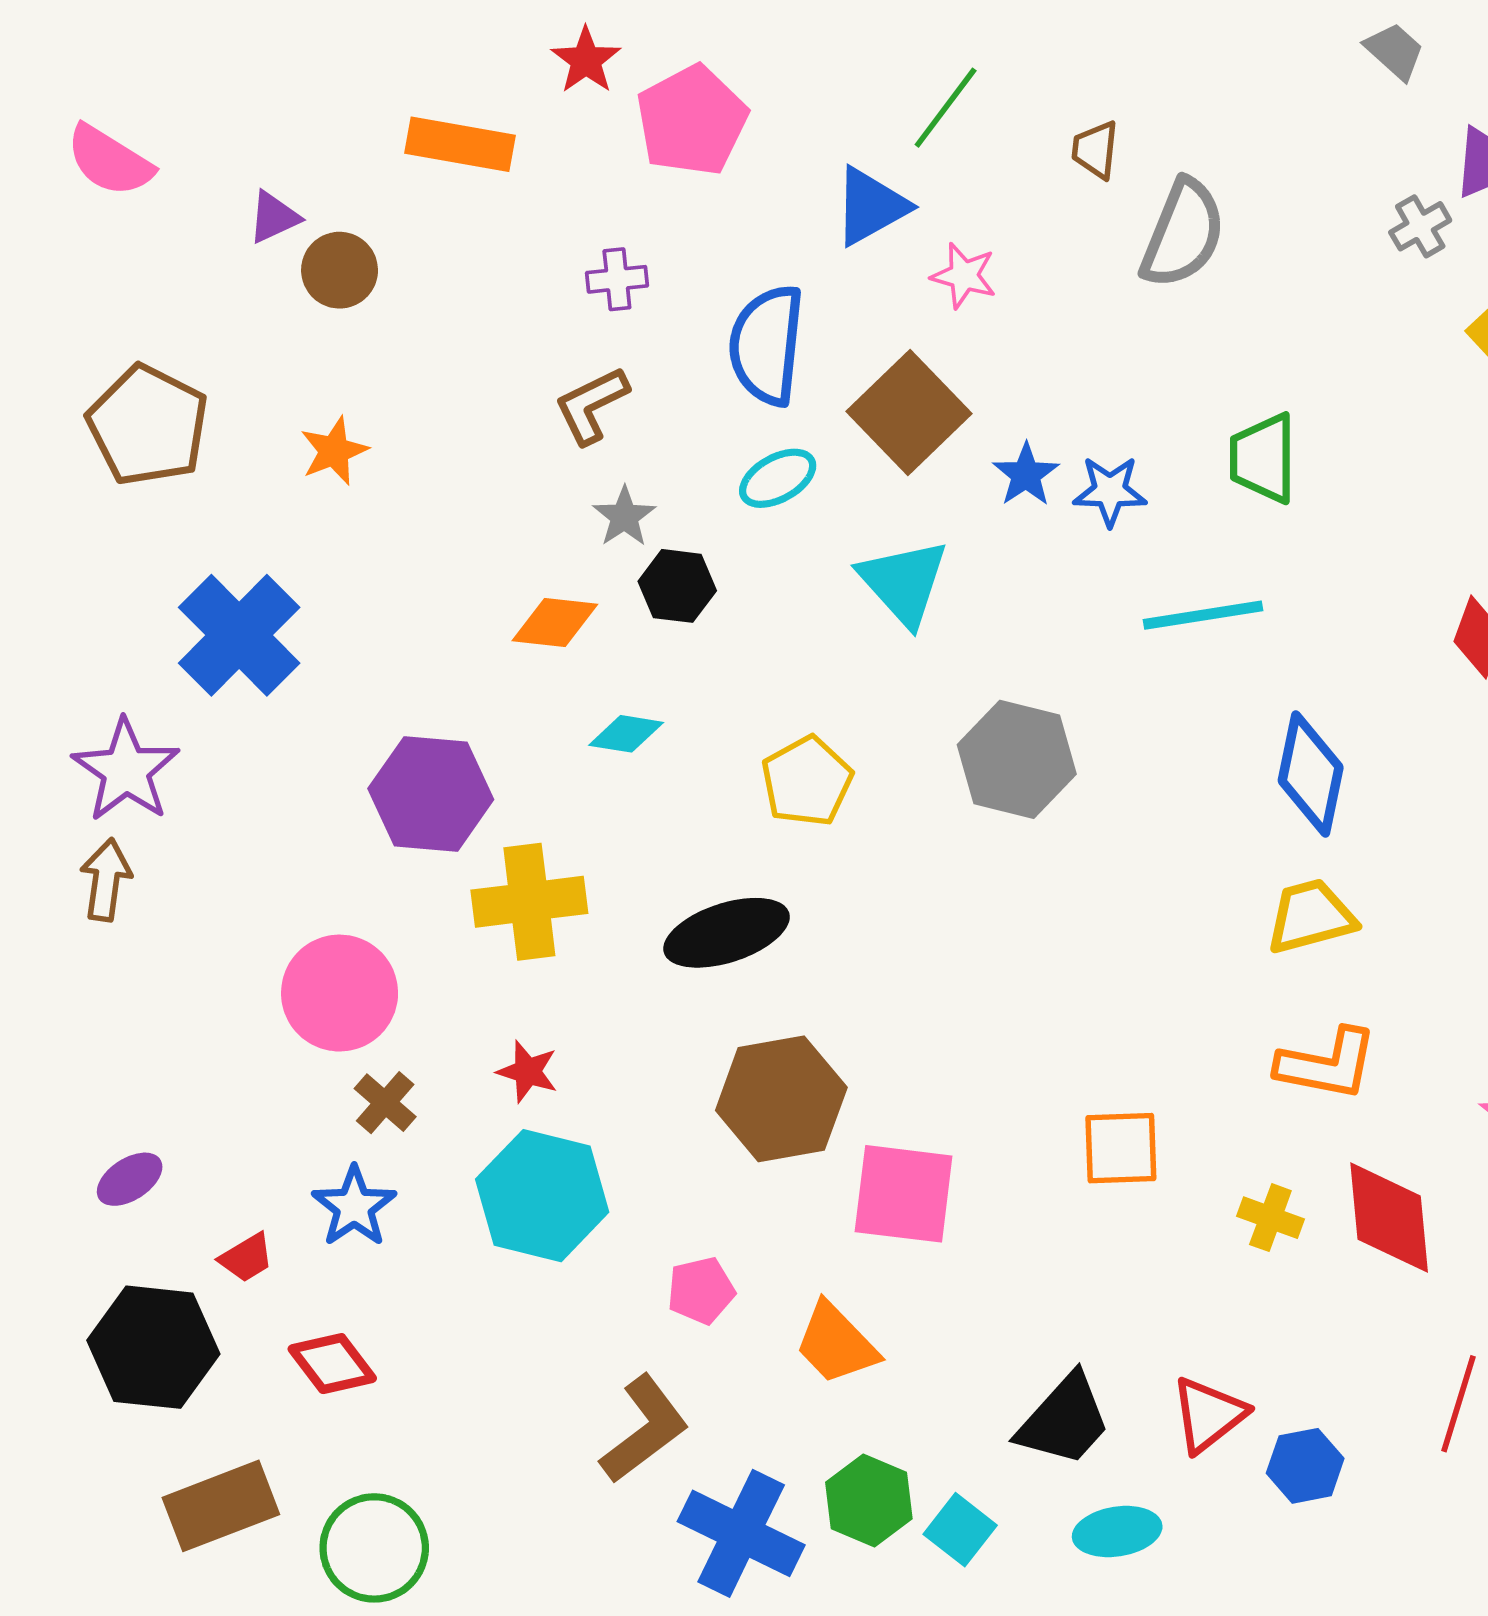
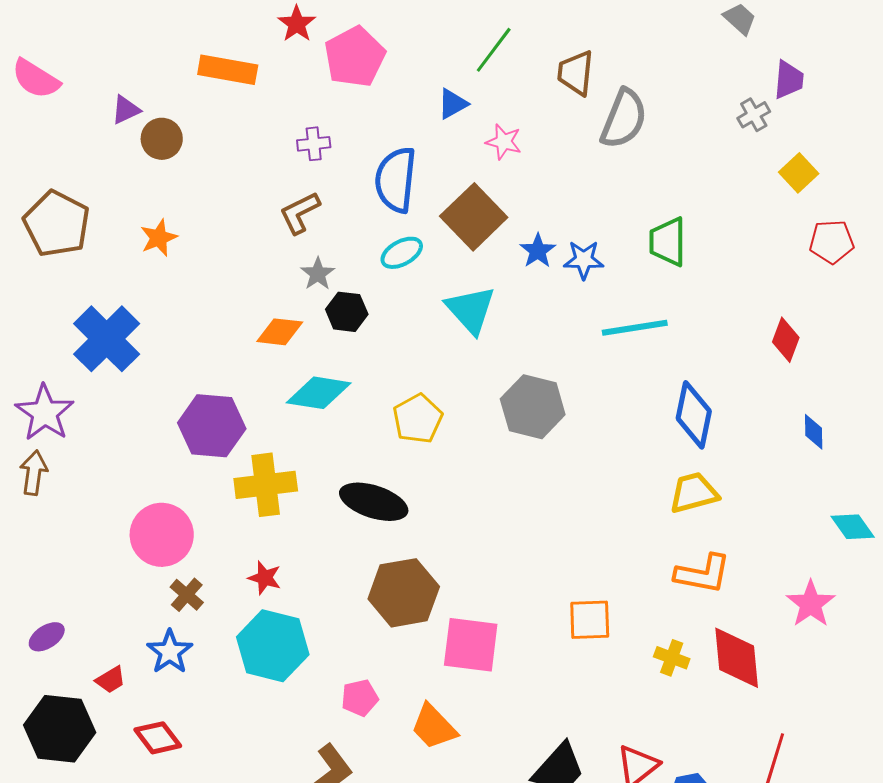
brown trapezoid: (1095, 150) -> (576, 73), size x1.4
blue triangle: (871, 206) -> (453, 104), size x0.7
cyan diamond: (626, 734) -> (319, 393), size x1.6
black ellipse: (727, 933) -> (374, 502), turned 36

